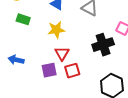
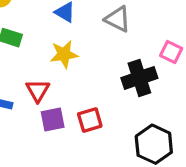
red triangle: (62, 53) -> (38, 91), moved

